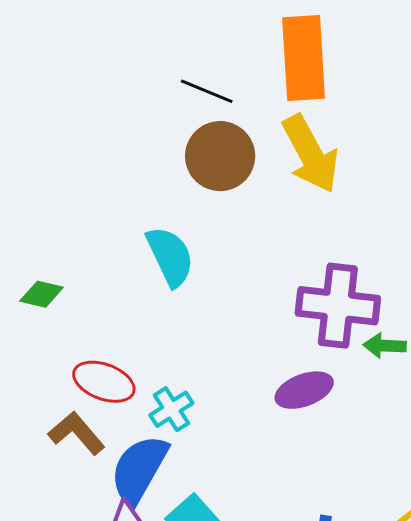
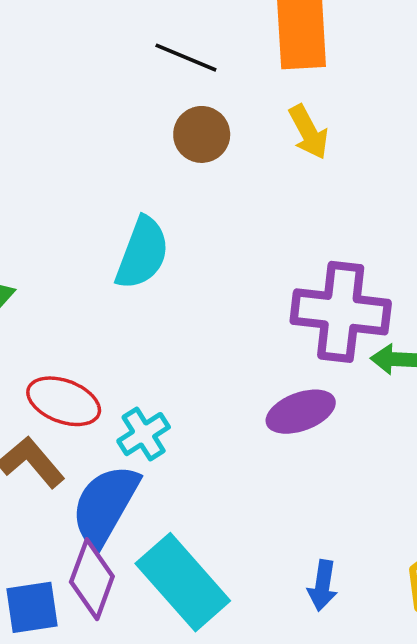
yellow arrow: (310, 154) -> (309, 132), size x0.6
brown circle: (220, 156) -> (202, 134), size x0.7
cyan semicircle: (170, 256) -> (142, 253), turned 46

